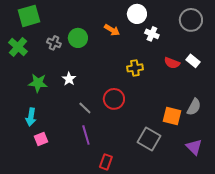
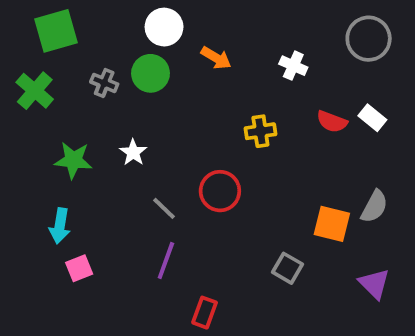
white circle: (137, 14) -> (164, 27), moved
purple line: (86, 135) -> (166, 261), turned 36
gray square: (149, 139) -> (288, 268), size x0.7

